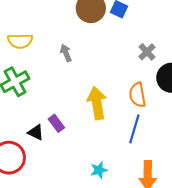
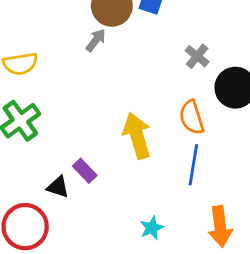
gray arrow: (66, 53) -> (96, 40), moved, turned 66

